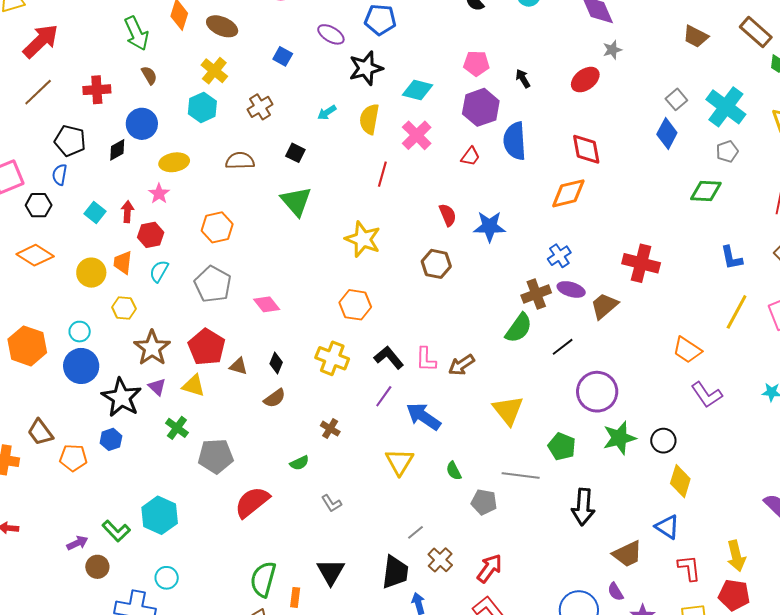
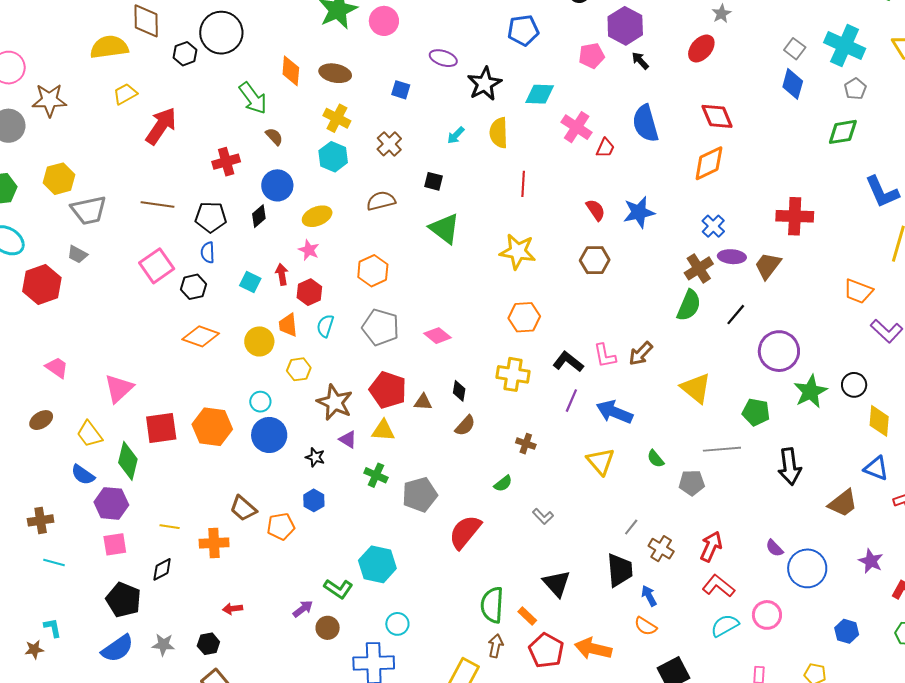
blue pentagon: (380, 20) -> (523, 30), moved
brown line: (38, 92) -> (158, 205), moved, turned 64
purple hexagon: (481, 107) -> (625, 26), moved
pink cross: (417, 135) -> (577, 127), moved
blue L-shape: (731, 258) -> (882, 192), size x1.4
black star: (121, 397) -> (315, 457), size x0.5
purple semicircle: (616, 592) -> (774, 548), moved
orange rectangle: (295, 597) -> (527, 616), turned -42

